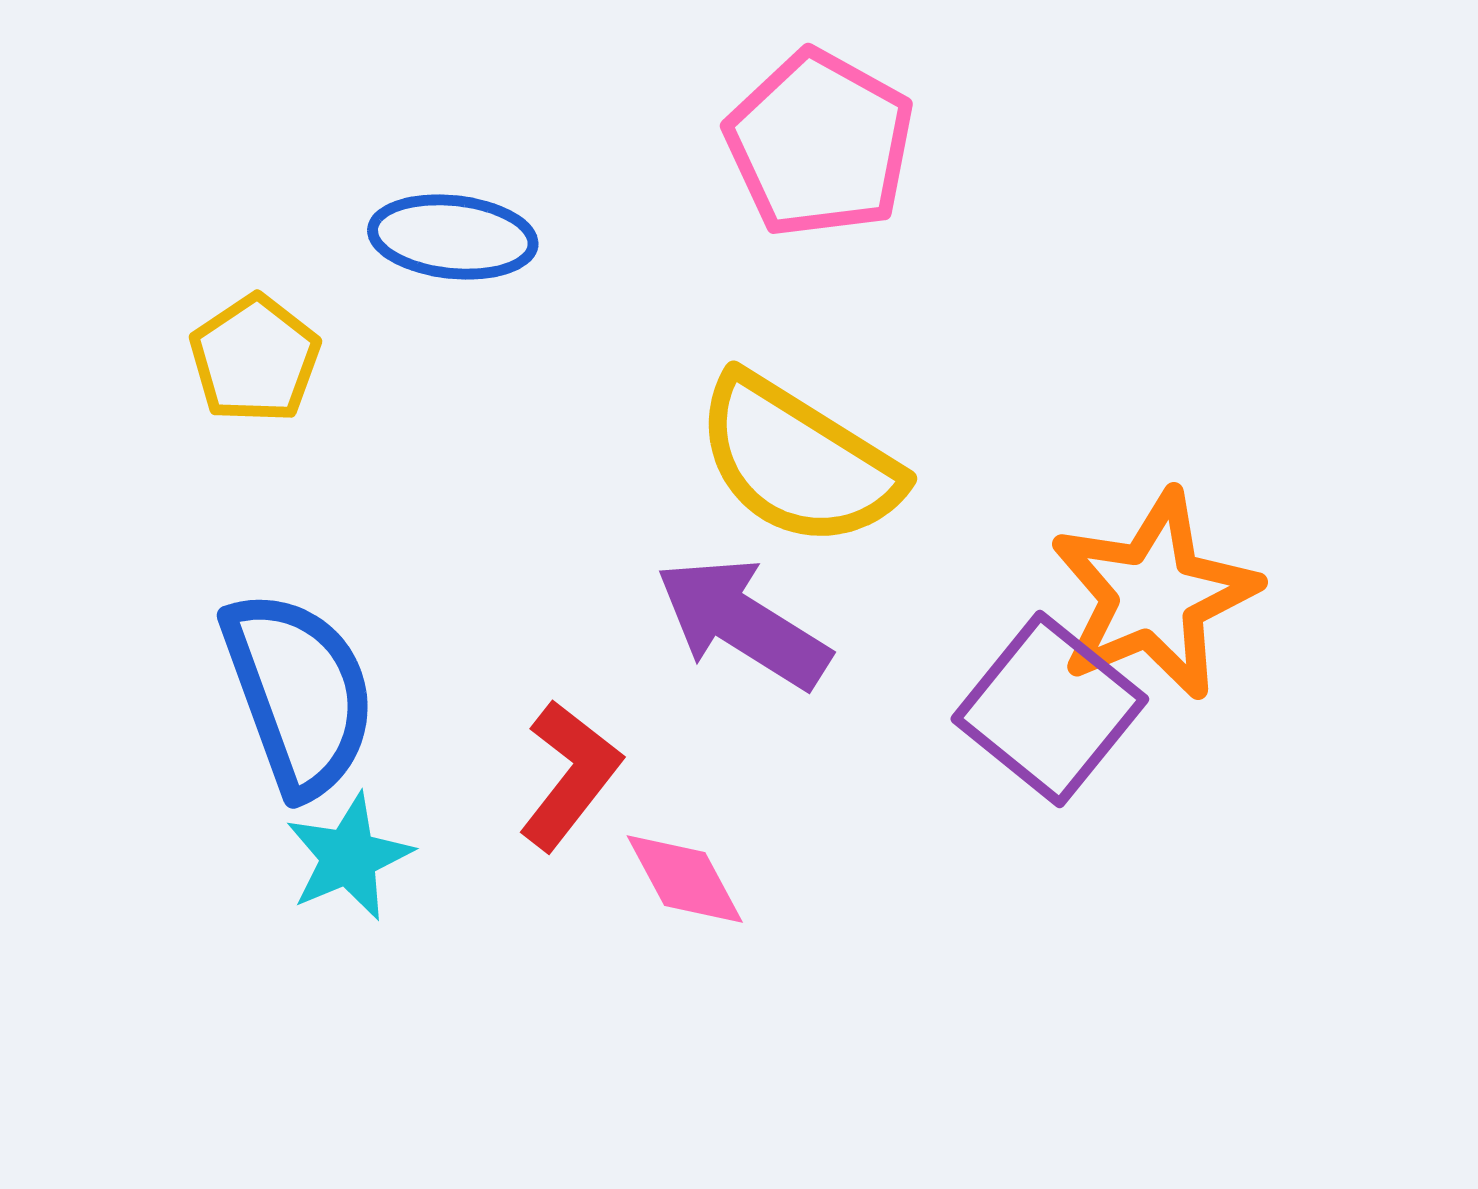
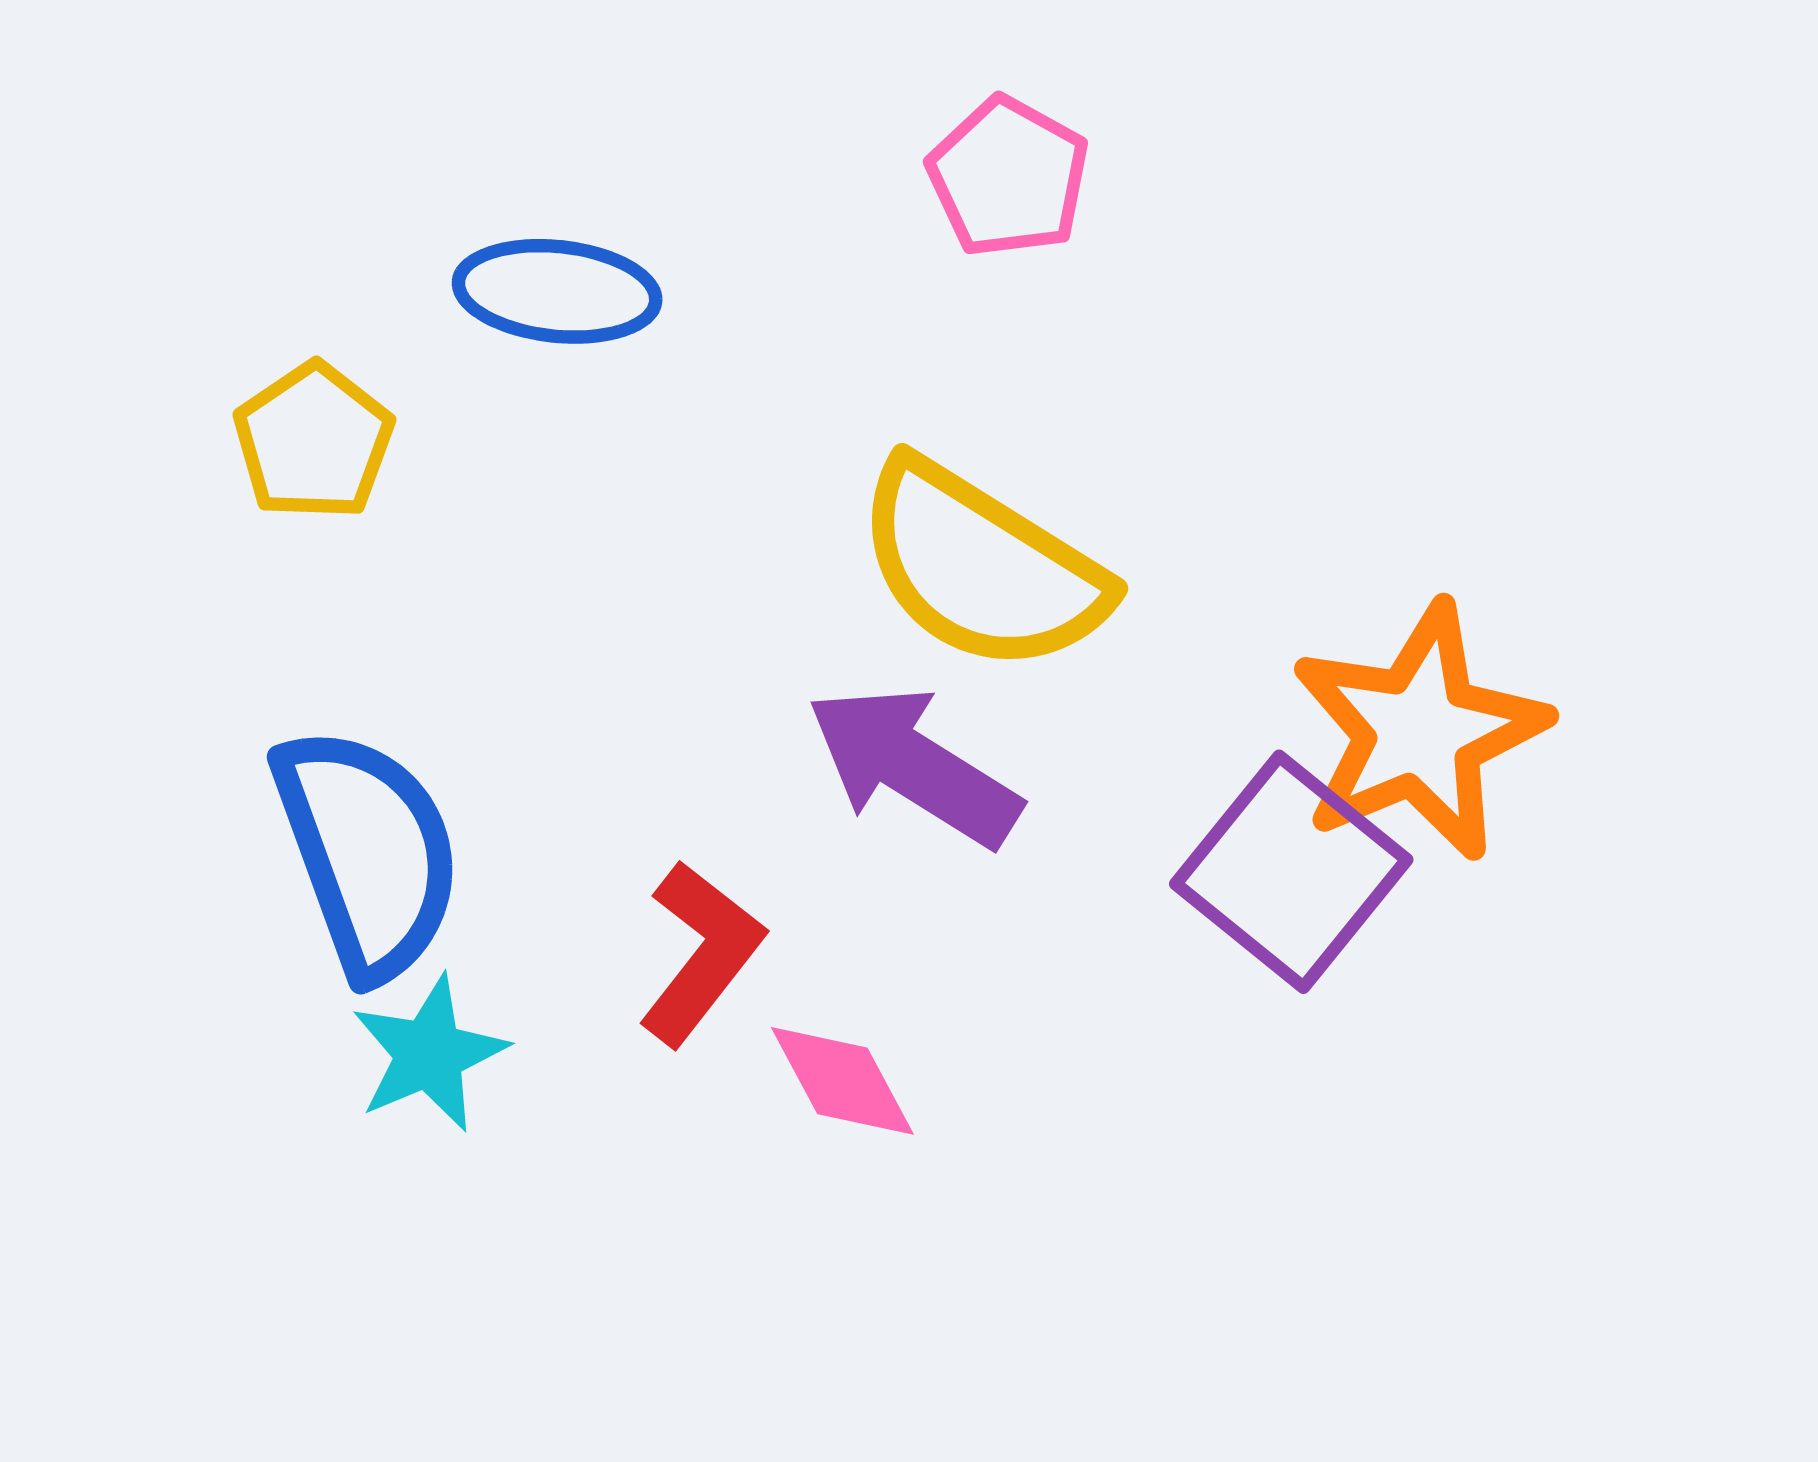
pink pentagon: (820, 144) -> (1008, 177), size x0.7

